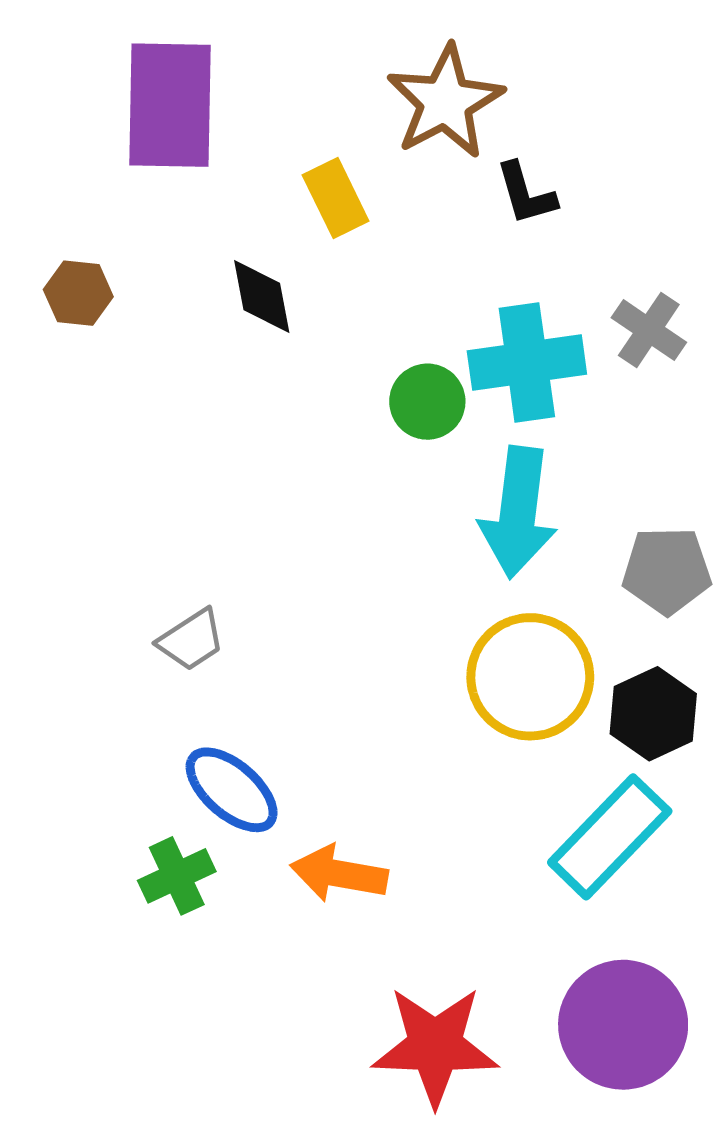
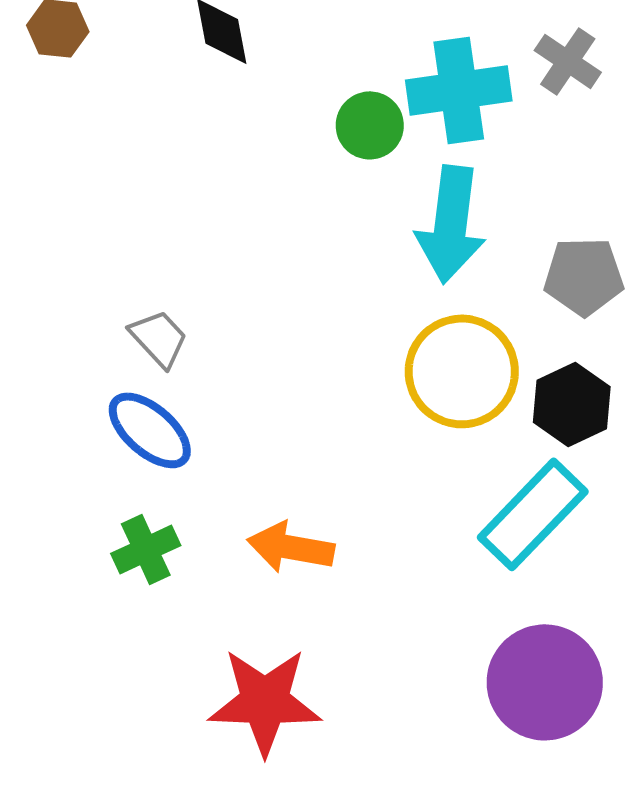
gray trapezoid: (191, 640) -> (159, 338), turned -100
blue ellipse: (232, 790) -> (150, 430), moved
red star: (435, 1046) -> (265, 701), moved

